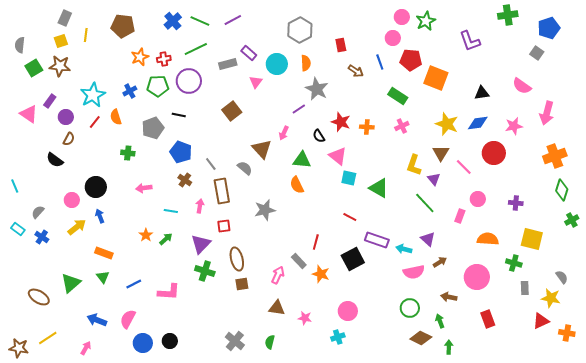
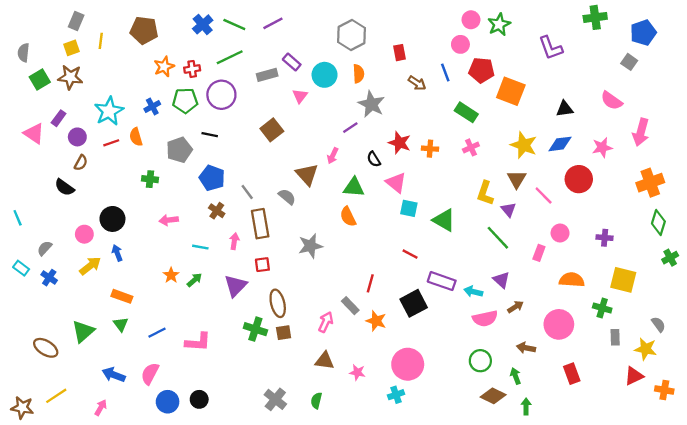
red line: (95, 122) -> (111, 143), turned 32
green cross: (205, 271) -> (255, 329), moved
pink circle: (348, 311) -> (408, 364), size x1.4

